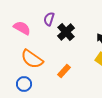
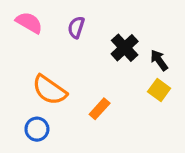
pink semicircle: (22, 28) -> (29, 23), moved
black cross: (66, 32) -> (125, 48), moved

